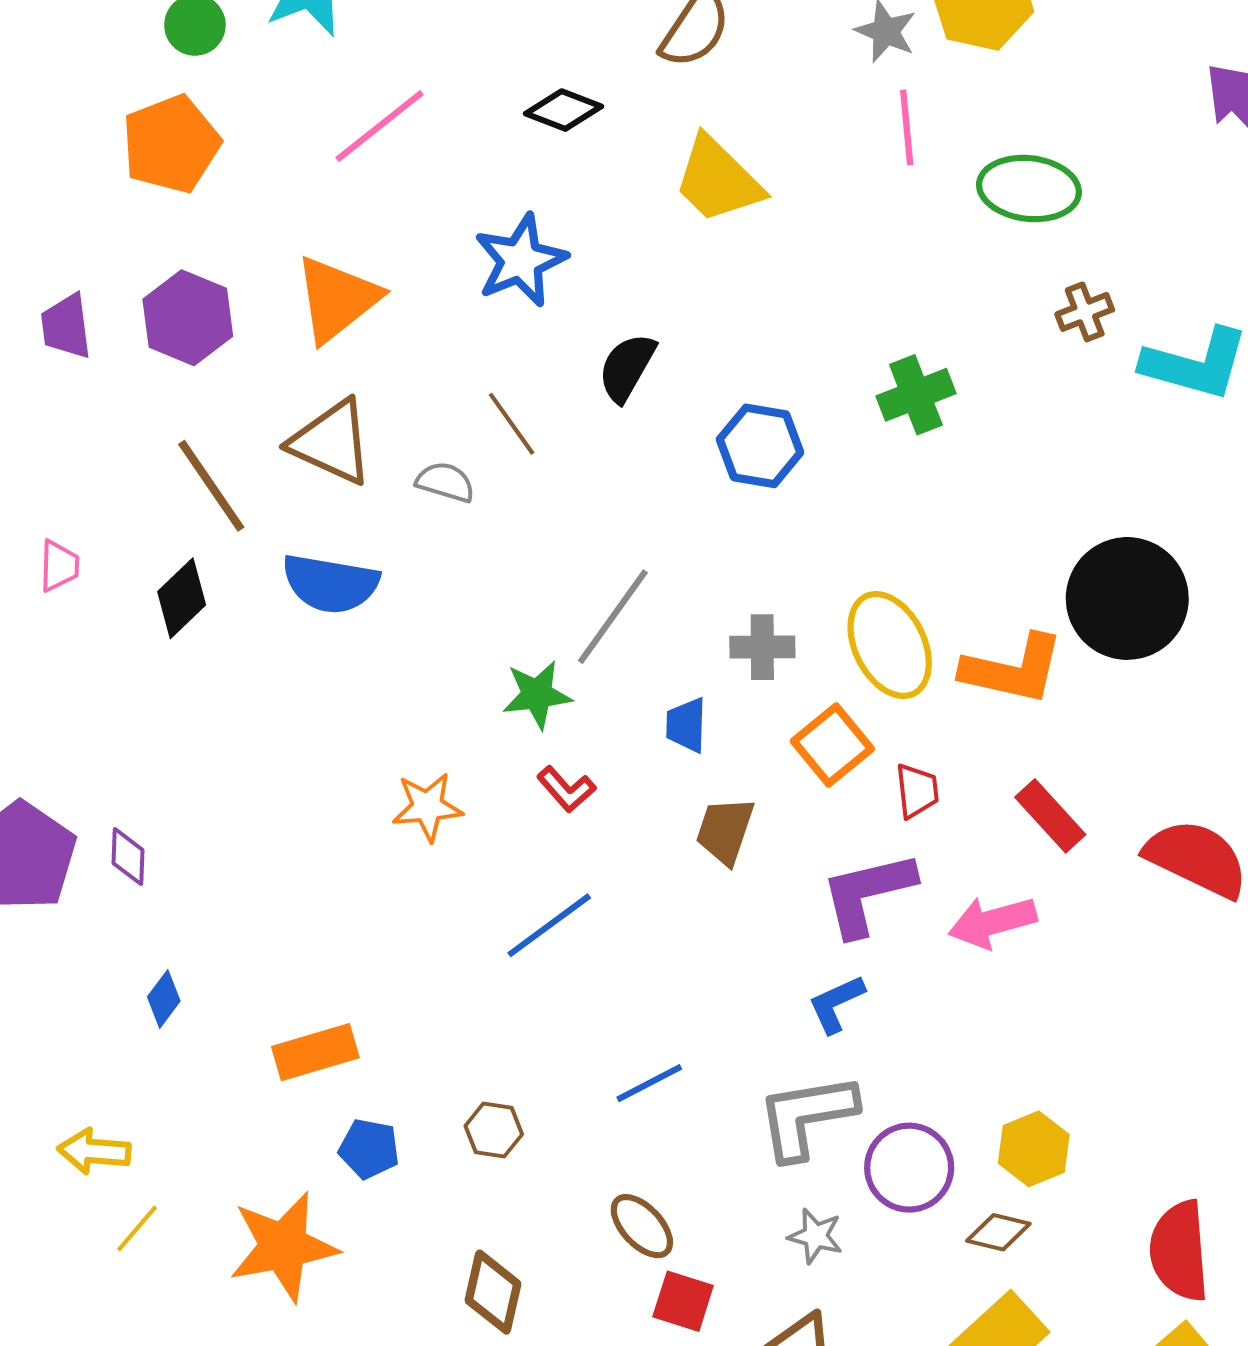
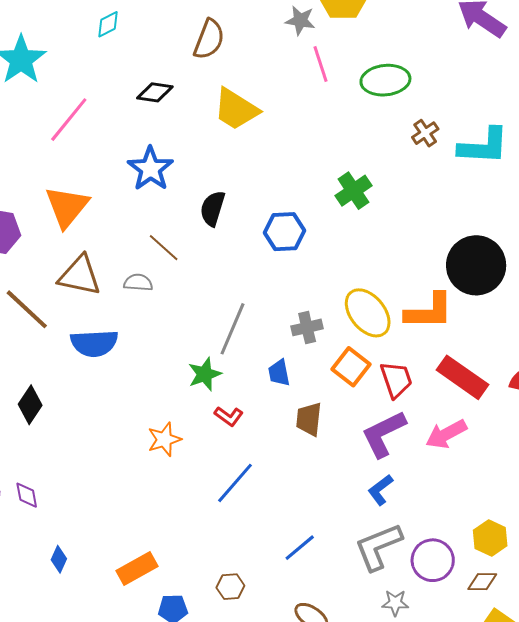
black diamond: (182, 598) -> (30, 405), moved
red trapezoid: (917, 791) -> (396, 380), size x1.4
red rectangle: (1050, 816) -> (463, 377), size x1.4

